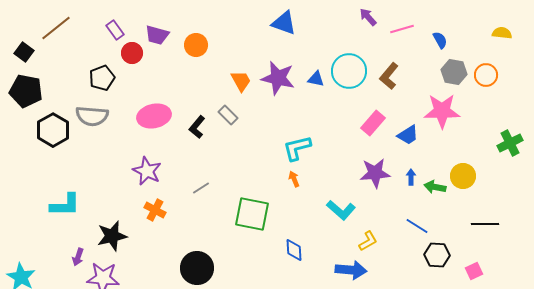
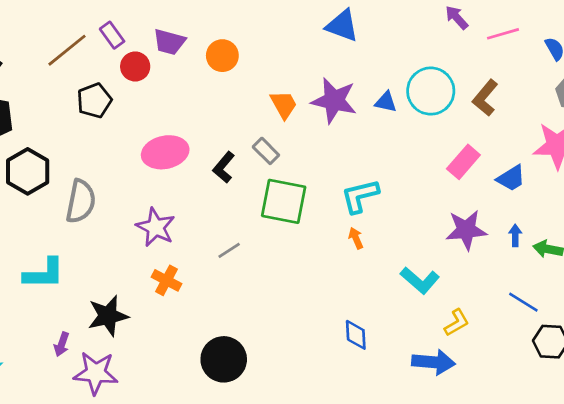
brown line: (56, 28) -> (67, 50), moved
gray semicircle: (92, 116) -> (81, 201), moved, turned -84
green square: (252, 214) -> (284, 201), moved

